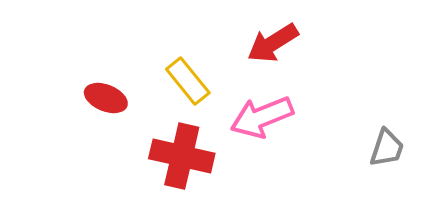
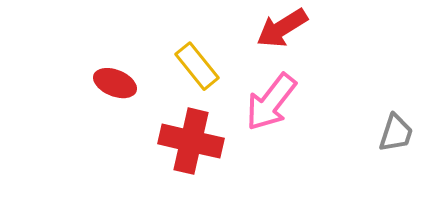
pink arrow: (262, 117) -> (271, 102), turned -30

